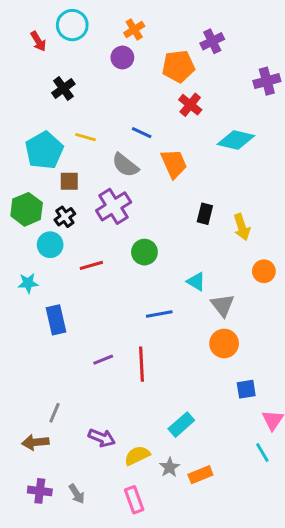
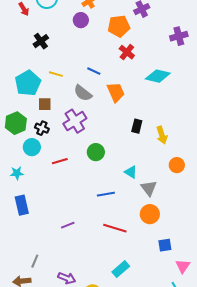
black cross: (65, 217) -> (42, 128), turned -32
blue rectangle: (56, 320) -> (22, 205), moved
red line: (142, 364) -> (115, 228), moved, turned -70

